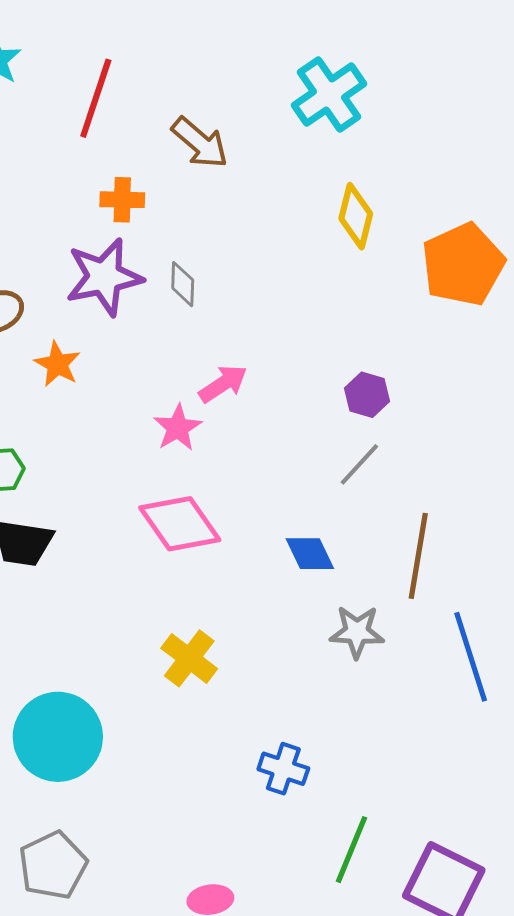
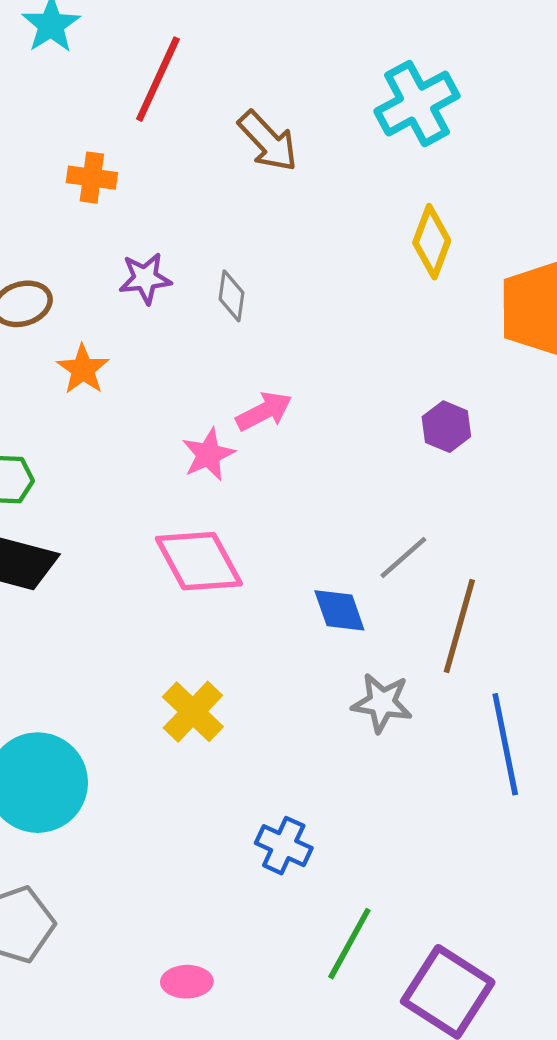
orange cross: (122, 200) -> (92, 178), moved
purple star: (104, 277) -> (145, 278), size x0.6
purple hexagon: (367, 395) -> (446, 427), moved
gray line: (359, 464) -> (403, 557), moved

